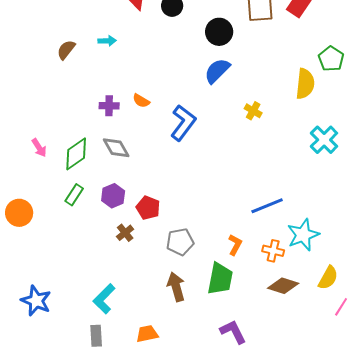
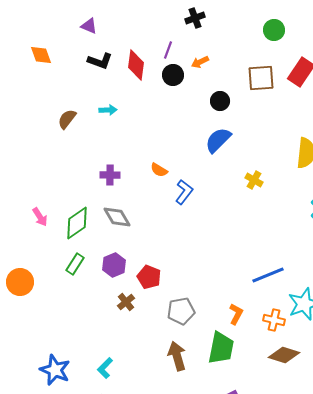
black circle: (219, 32) -> (220, 101), size x0.7
orange semicircle: (141, 101) -> (159, 170), moved
blue L-shape: (183, 123) -> (184, 192), size x0.7
cyan L-shape: (104, 299) -> (105, 368), size x0.7
blue star: (36, 301) -> (55, 370), moved

